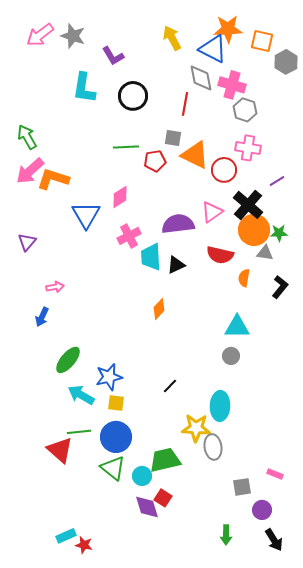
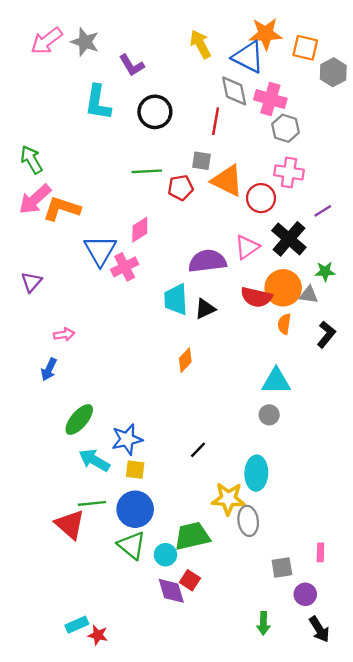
orange circle: (254, 230) -> (283, 288), moved
pink cross: (129, 236) -> (125, 267), moved
pink rectangle: (275, 474) -> (320, 552), turned 70

